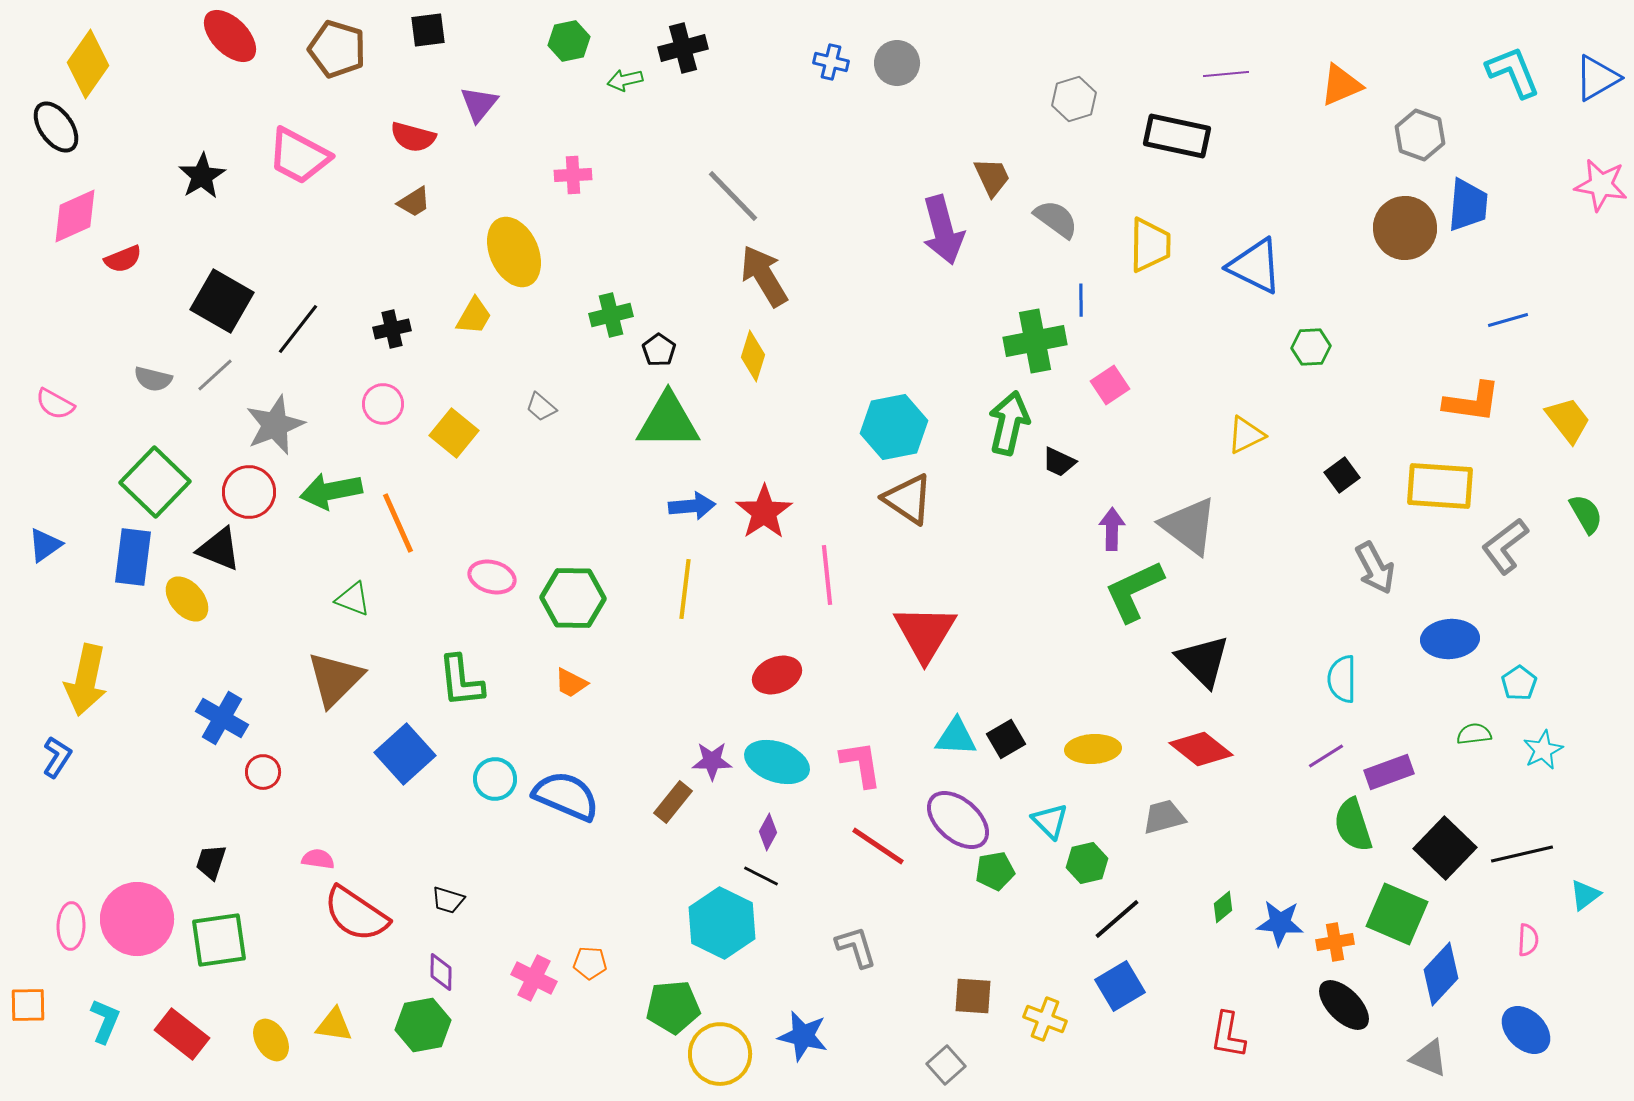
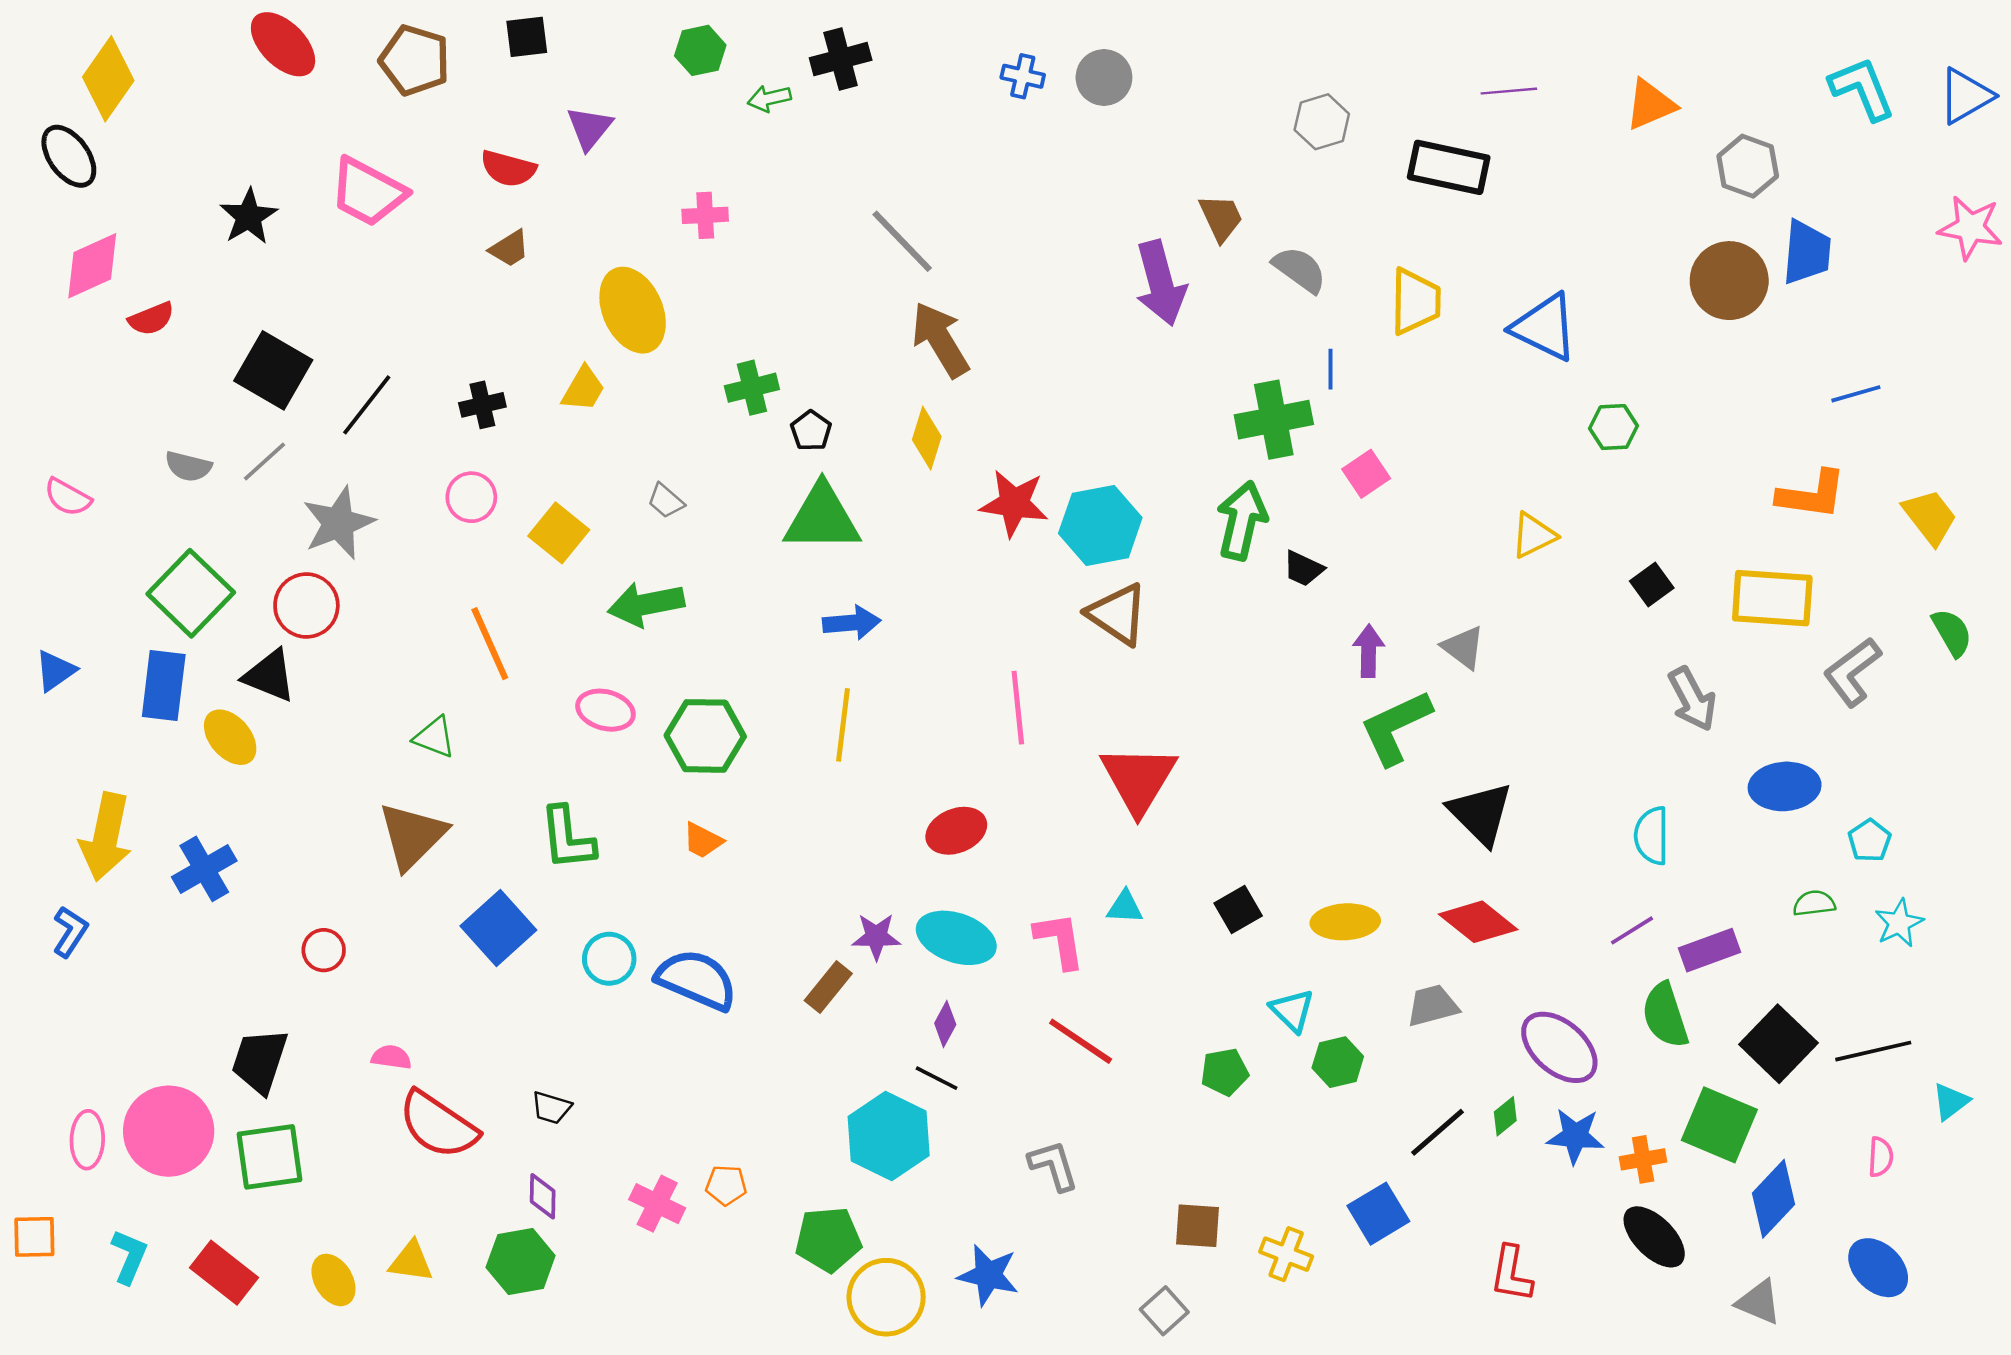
green arrow: (331, 491) -> (646, 604), moved
red star: (764, 512) -> (1014, 503), moved, turned -30
gray triangle: (1189, 526) -> (1463, 647), size x0.6
blue cross: (222, 718) -> (204, 869), moved, turned 30
cyan triangle: (956, 737) -> (1125, 907), moved, size x0.7
purple ellipse: (958, 820) -> (1559, 1047), moved
black trapezoid: (211, 862) -> (260, 1061), size x1.5
black line: (1117, 919) -> (1438, 1132), moved

